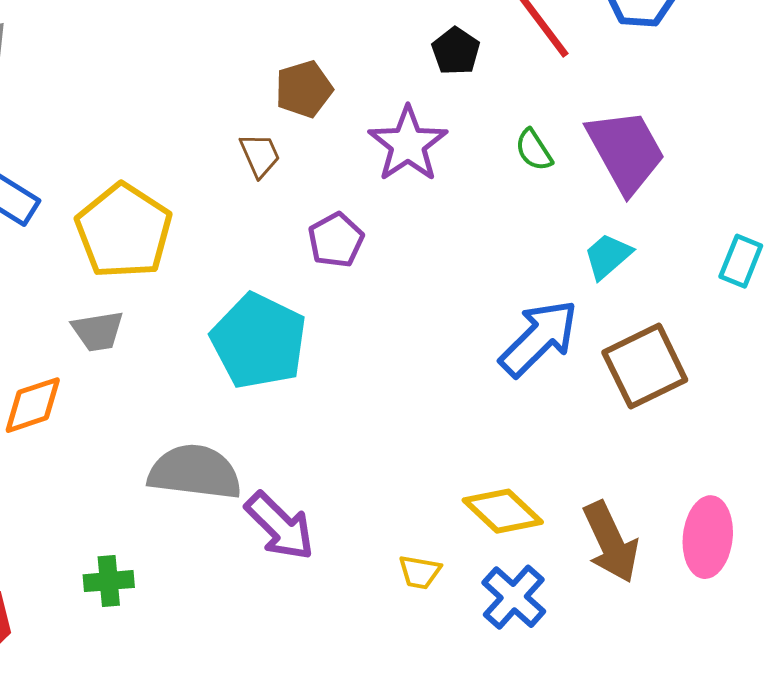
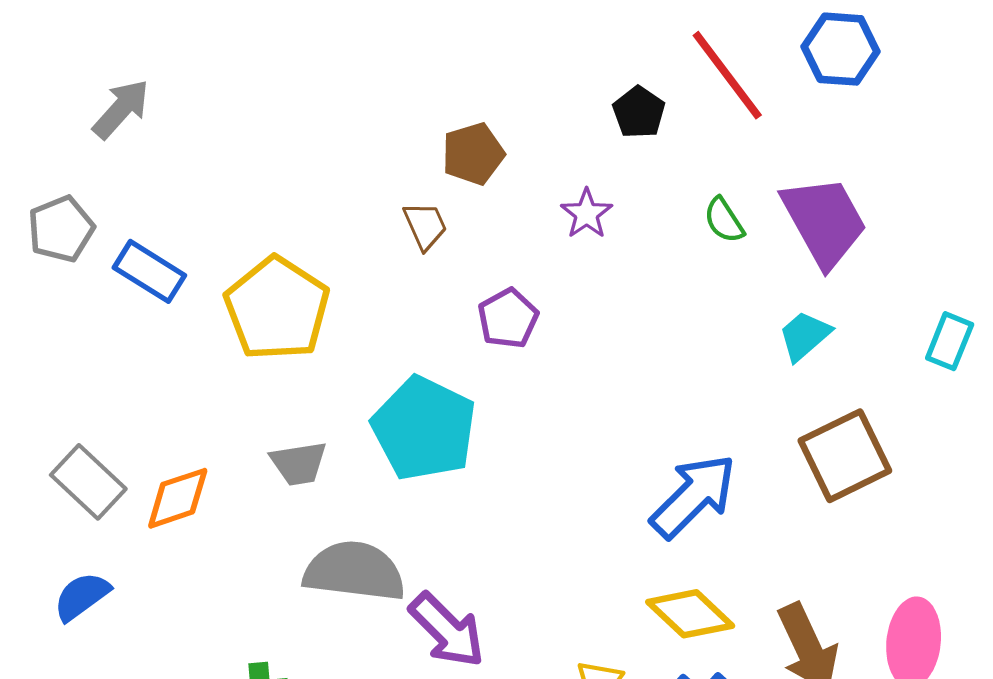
purple star: (408, 144) -> (587, 214), size x0.6
gray trapezoid: (98, 331) -> (299, 463), moved
blue arrow: (539, 338) -> (693, 496), moved

